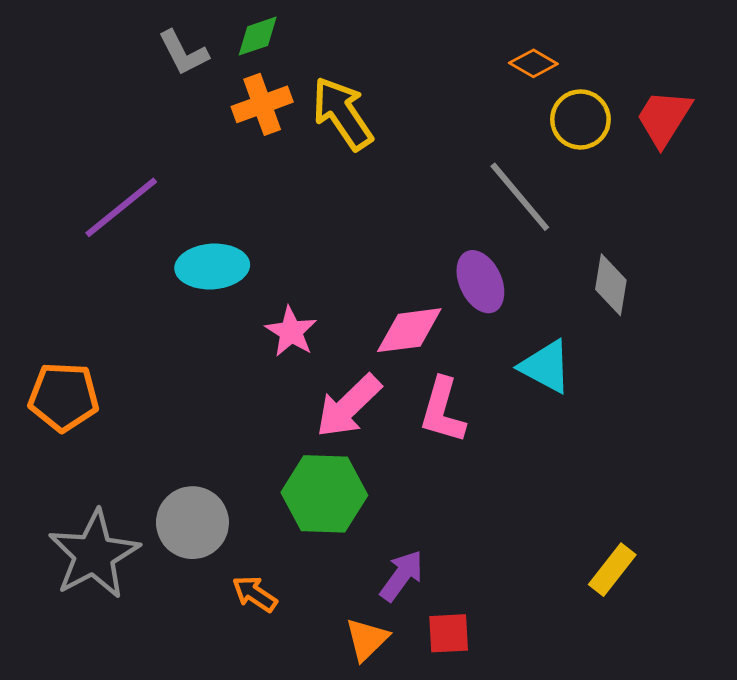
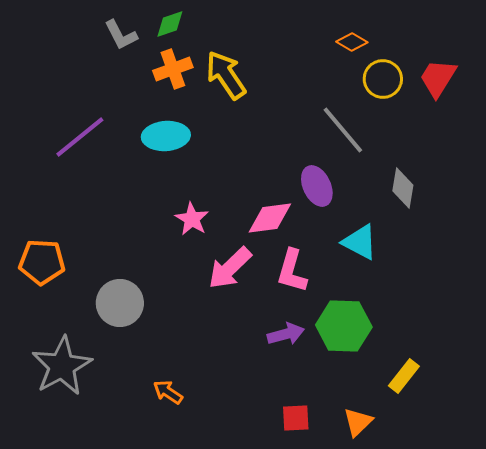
cyan ellipse: (212, 266) -> (166, 136), moved
green hexagon: (324, 494) -> (344, 326), moved
gray circle: (192, 523) -> (120, 303), moved
purple arrow: (402, 576) -> (286, 334), moved, turned 39
orange triangle: (367, 639) -> (358, 422), moved

